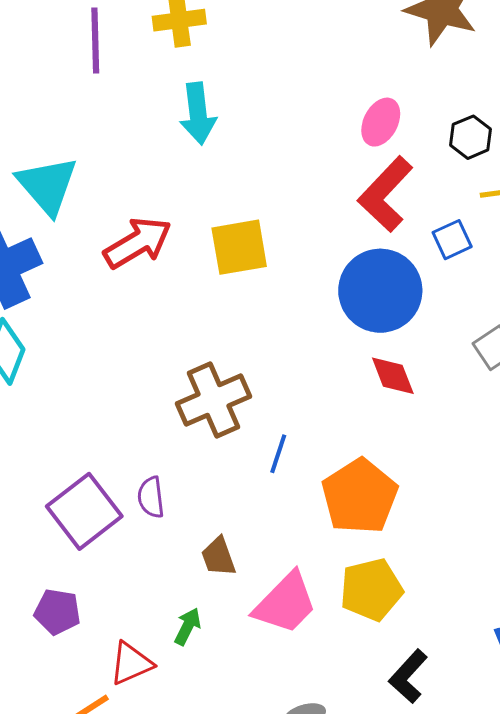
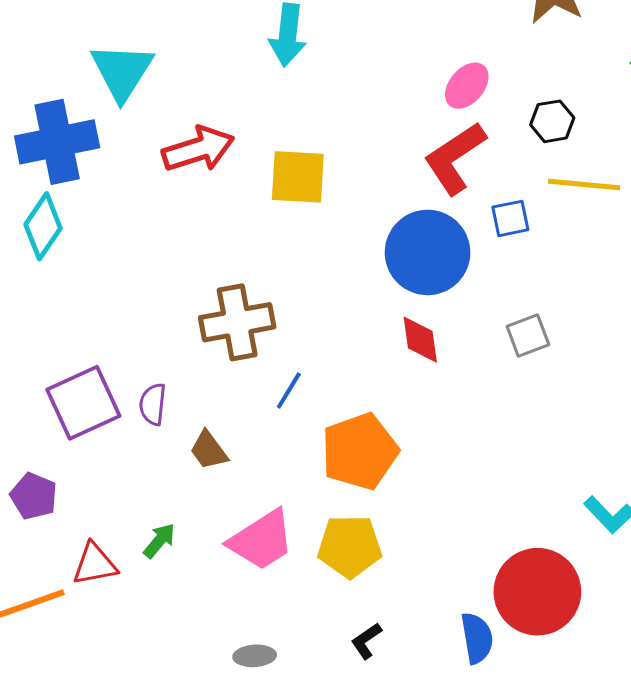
brown trapezoid: (219, 557) -> (209, 450), moved, turned -30
black L-shape: (408, 676) -> (366, 641), size x0.7

